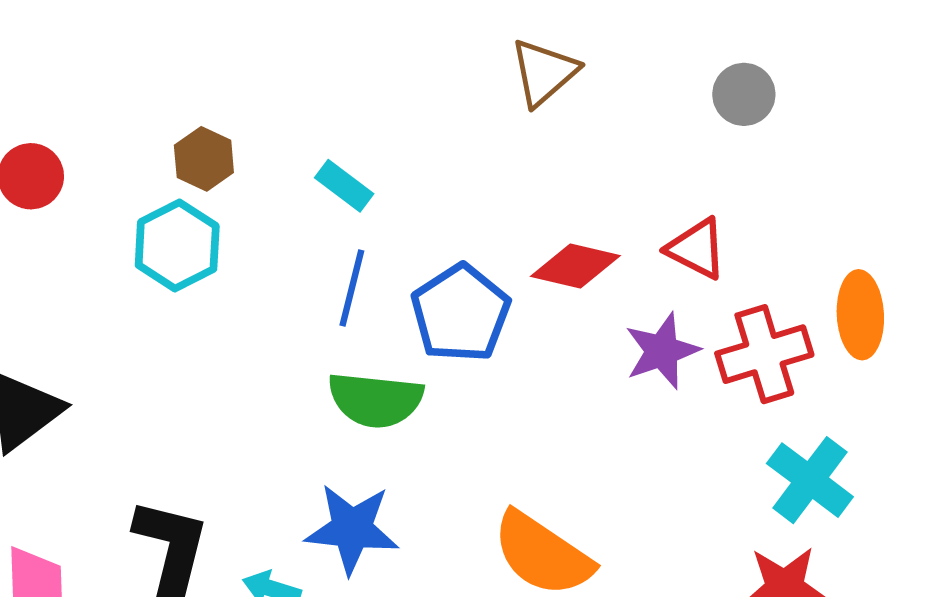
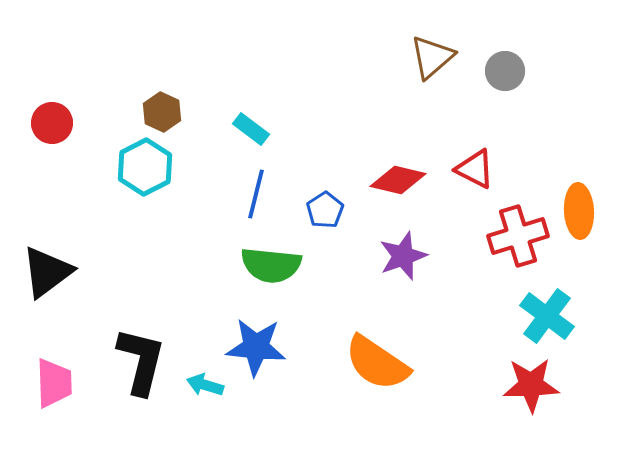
brown triangle: (544, 72) -> (432, 57), moved
blue pentagon: (461, 313) -> (325, 210), size x0.6
purple star: (662, 351) -> (403, 256), moved

